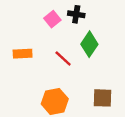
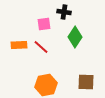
pink square: (52, 19) -> (44, 24), moved, turned 32
red line: (63, 58) -> (41, 47), moved

